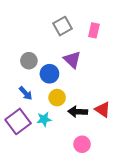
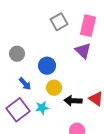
pink rectangle: (94, 30) -> (88, 26), size x1.5
purple triangle: (72, 60) -> (83, 51), moved
gray circle: (29, 61) -> (17, 54), moved

